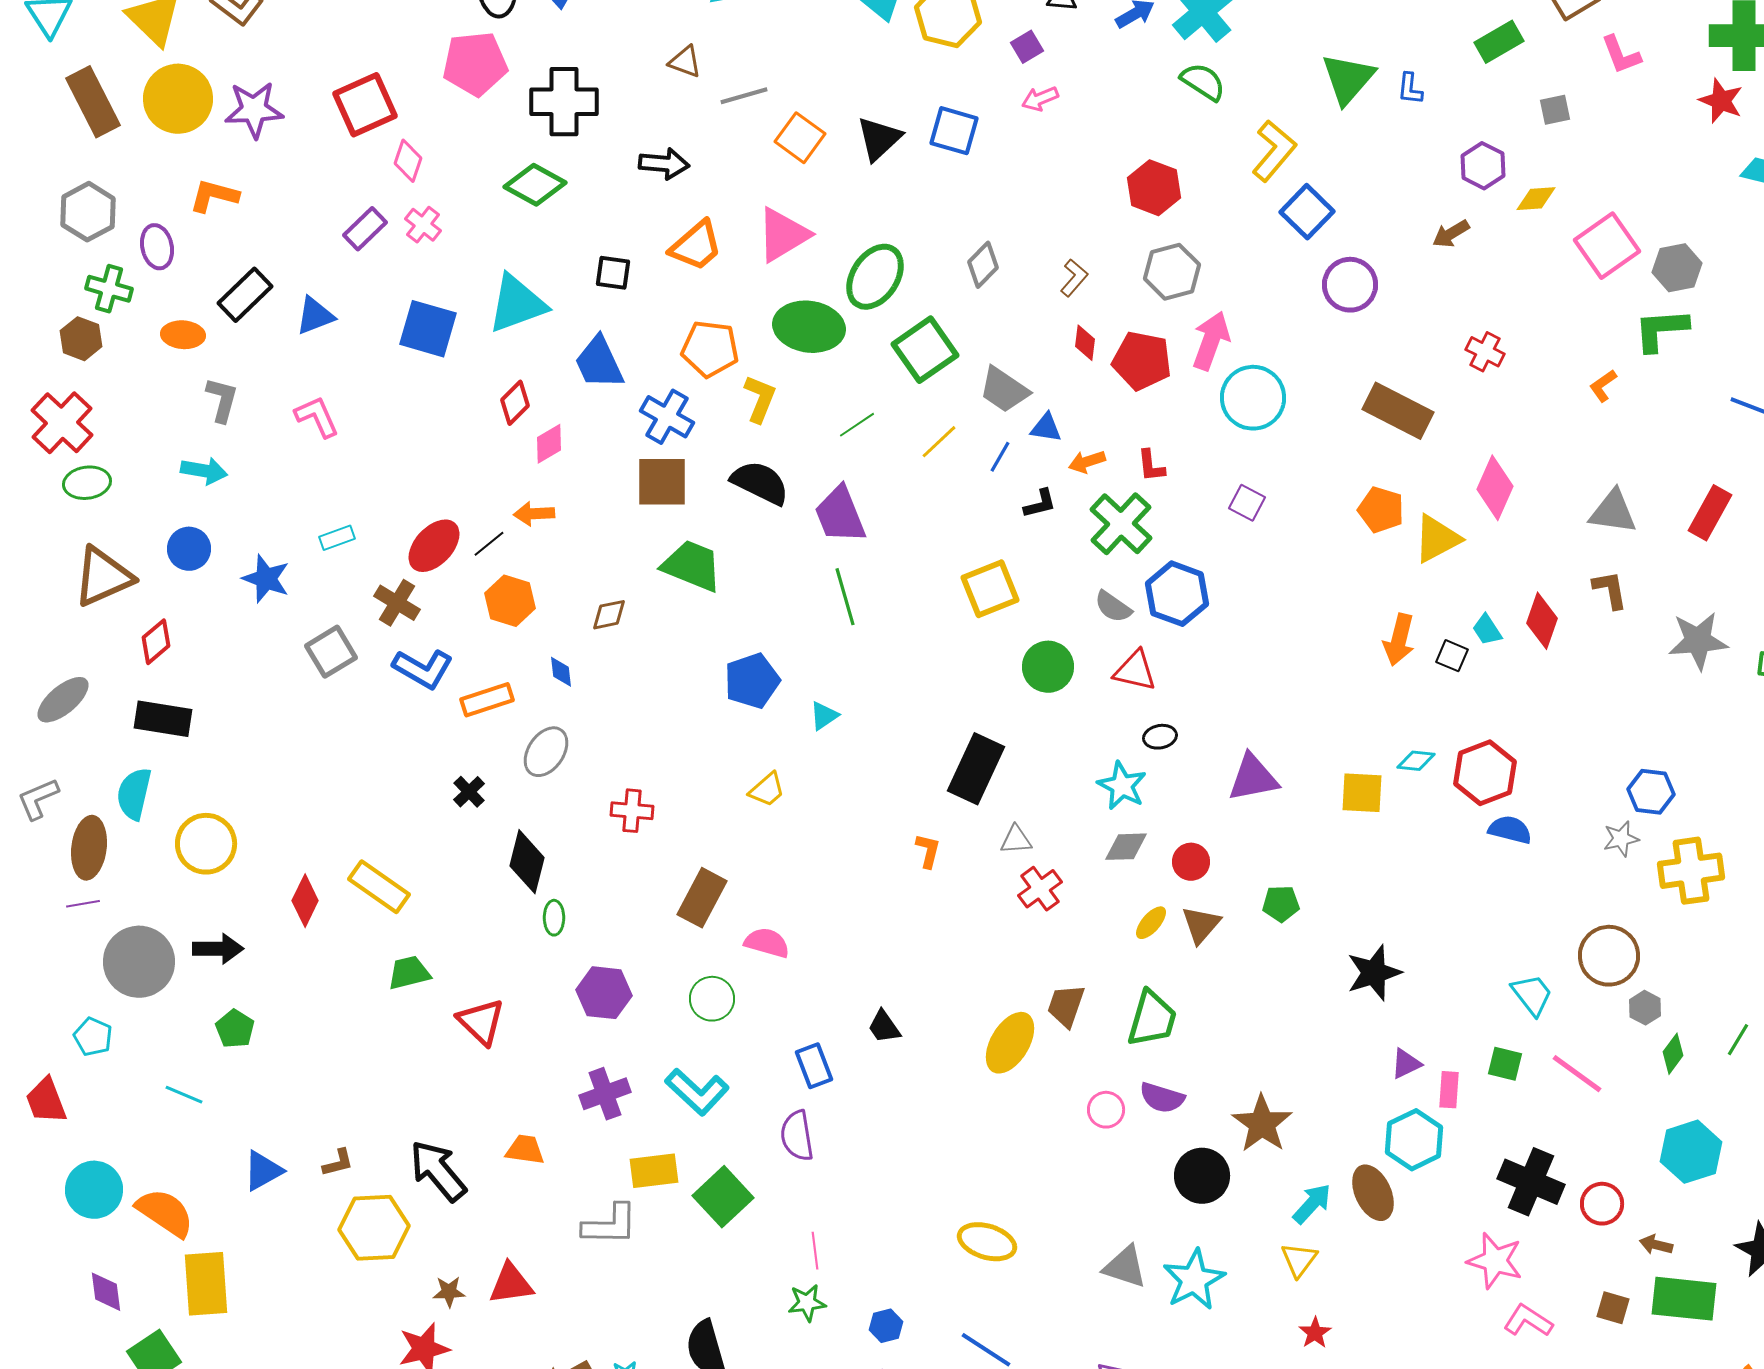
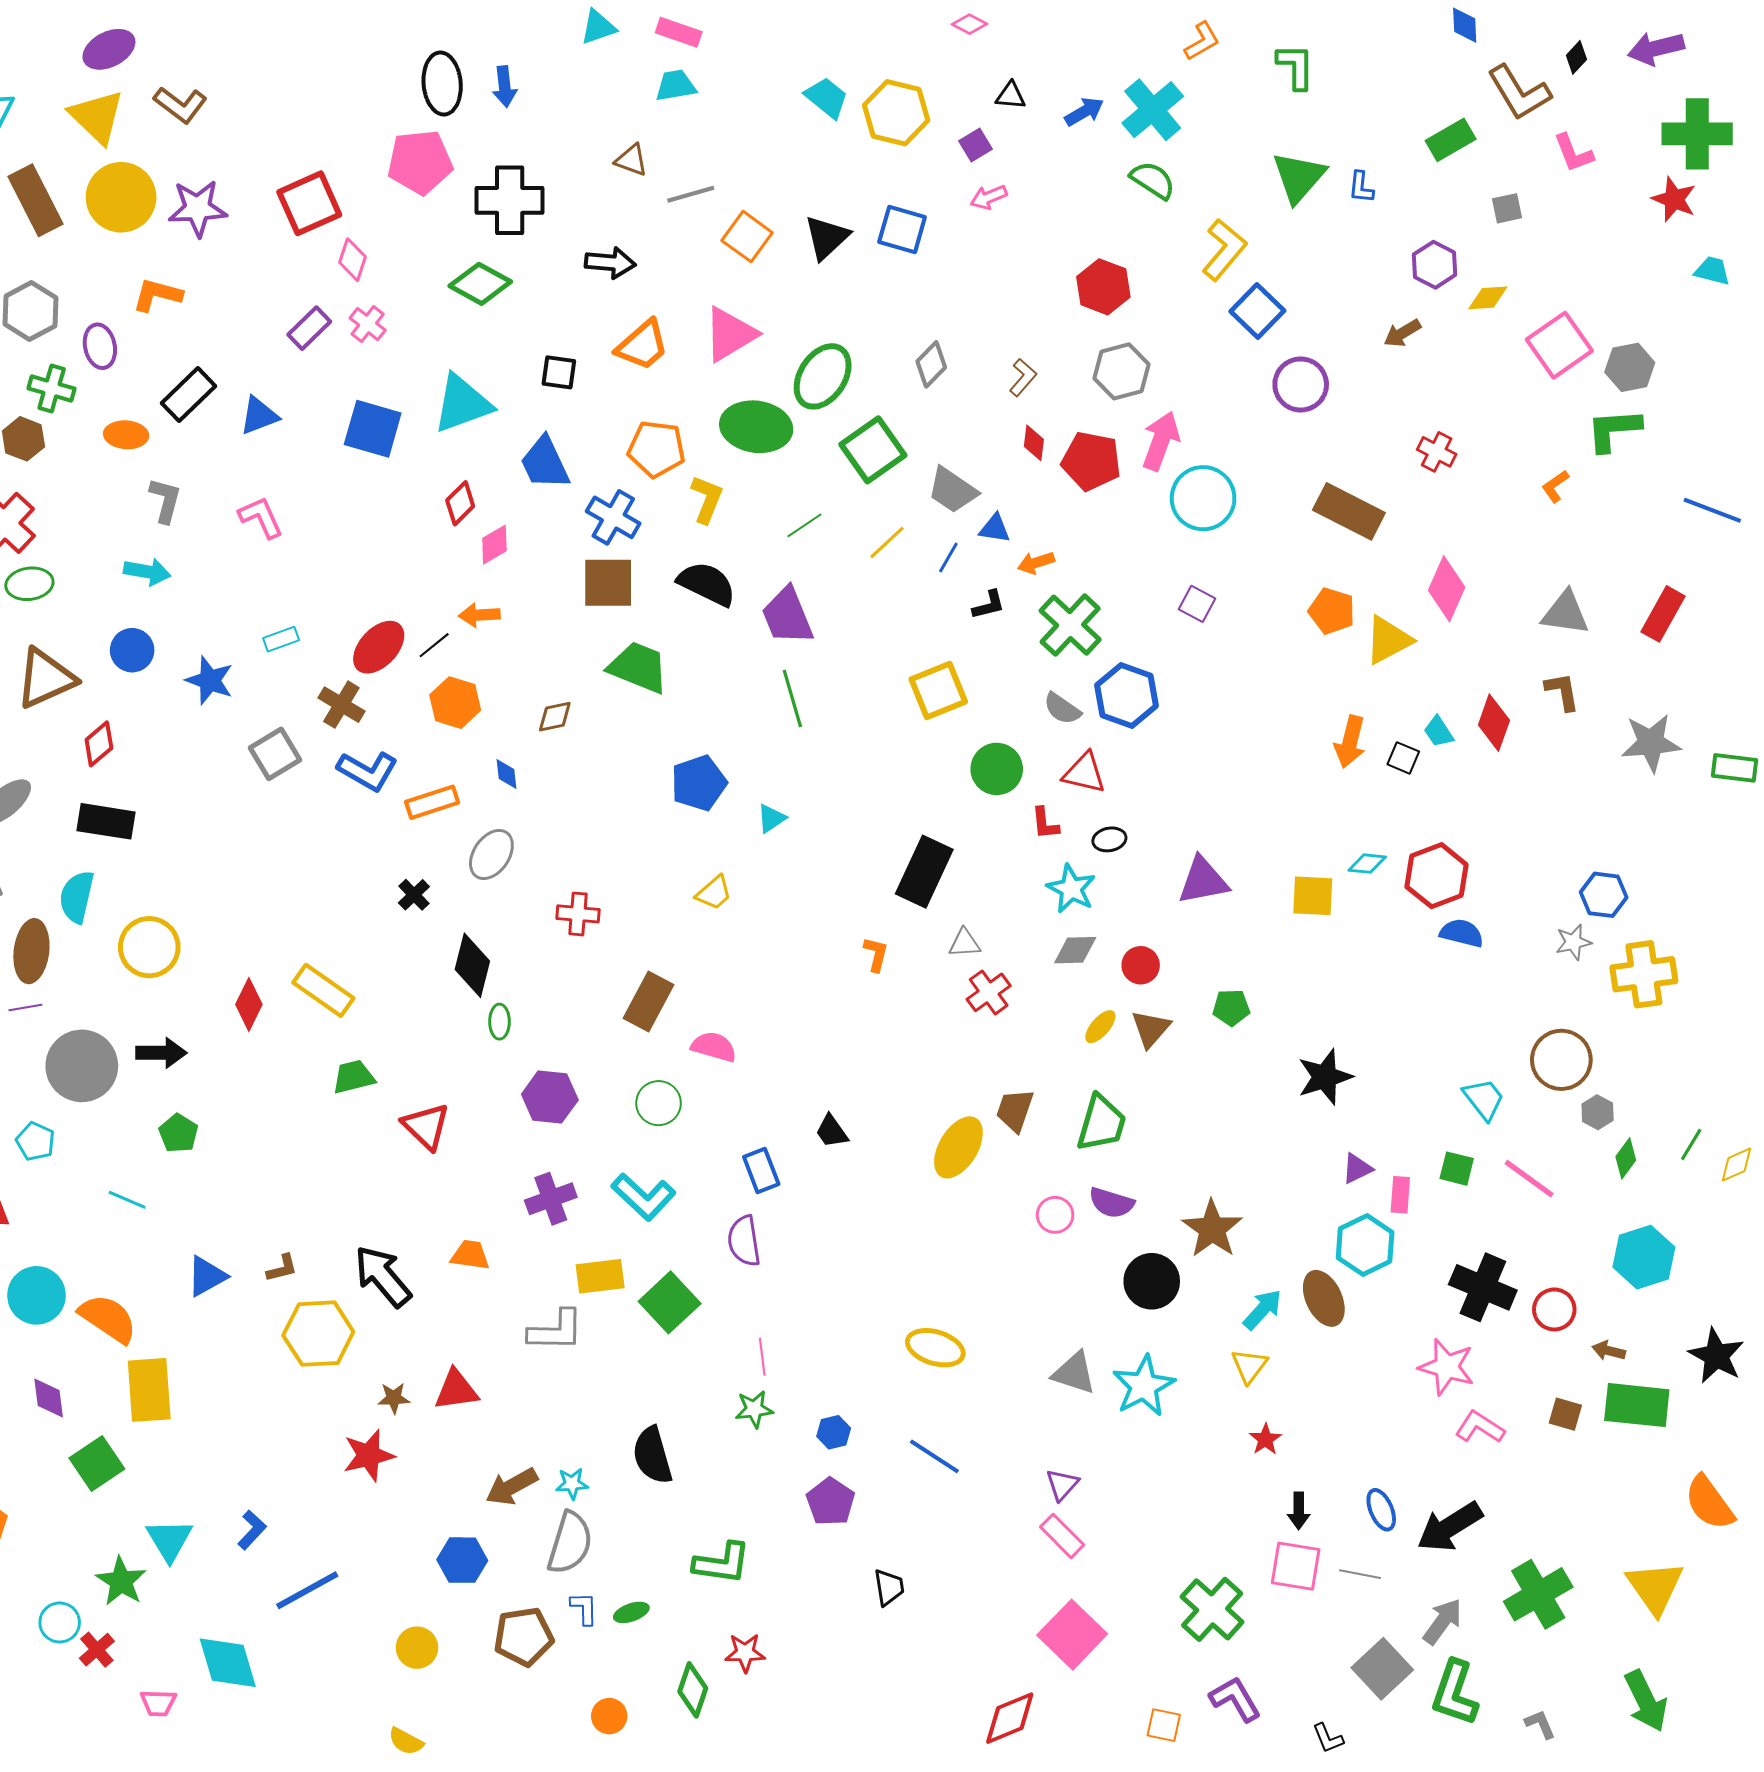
red L-shape: (1151, 466) -> (1045, 823), moved

